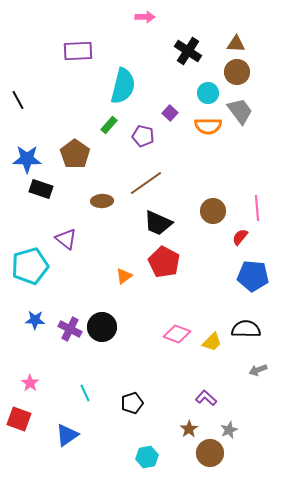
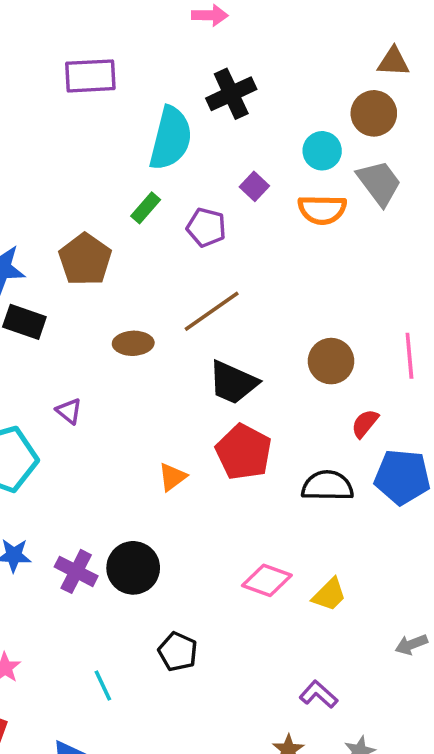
brown triangle: (236, 44) -> (393, 62), moved
black cross: (188, 51) -> (231, 94), moved, turned 32
red semicircle: (240, 237) -> (365, 423), moved
purple triangle: (66, 239) -> (69, 411), size x0.7
black semicircle: (246, 329) -> (327, 486), moved
black pentagon: (132, 403) -> (178, 652), moved, turned -30

